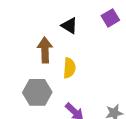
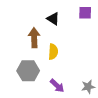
purple square: (110, 18) -> (85, 13), turned 32

